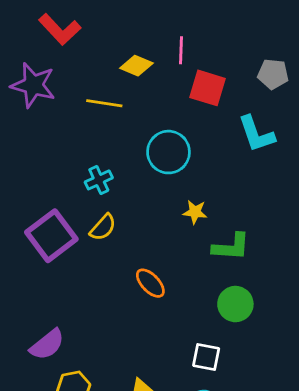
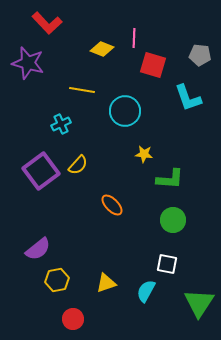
yellow line: (104, 103) -> (82, 90), moved
cyan cross: (99, 180) -> (61, 124), moved
white square: (206, 357) -> (167, 264), moved

